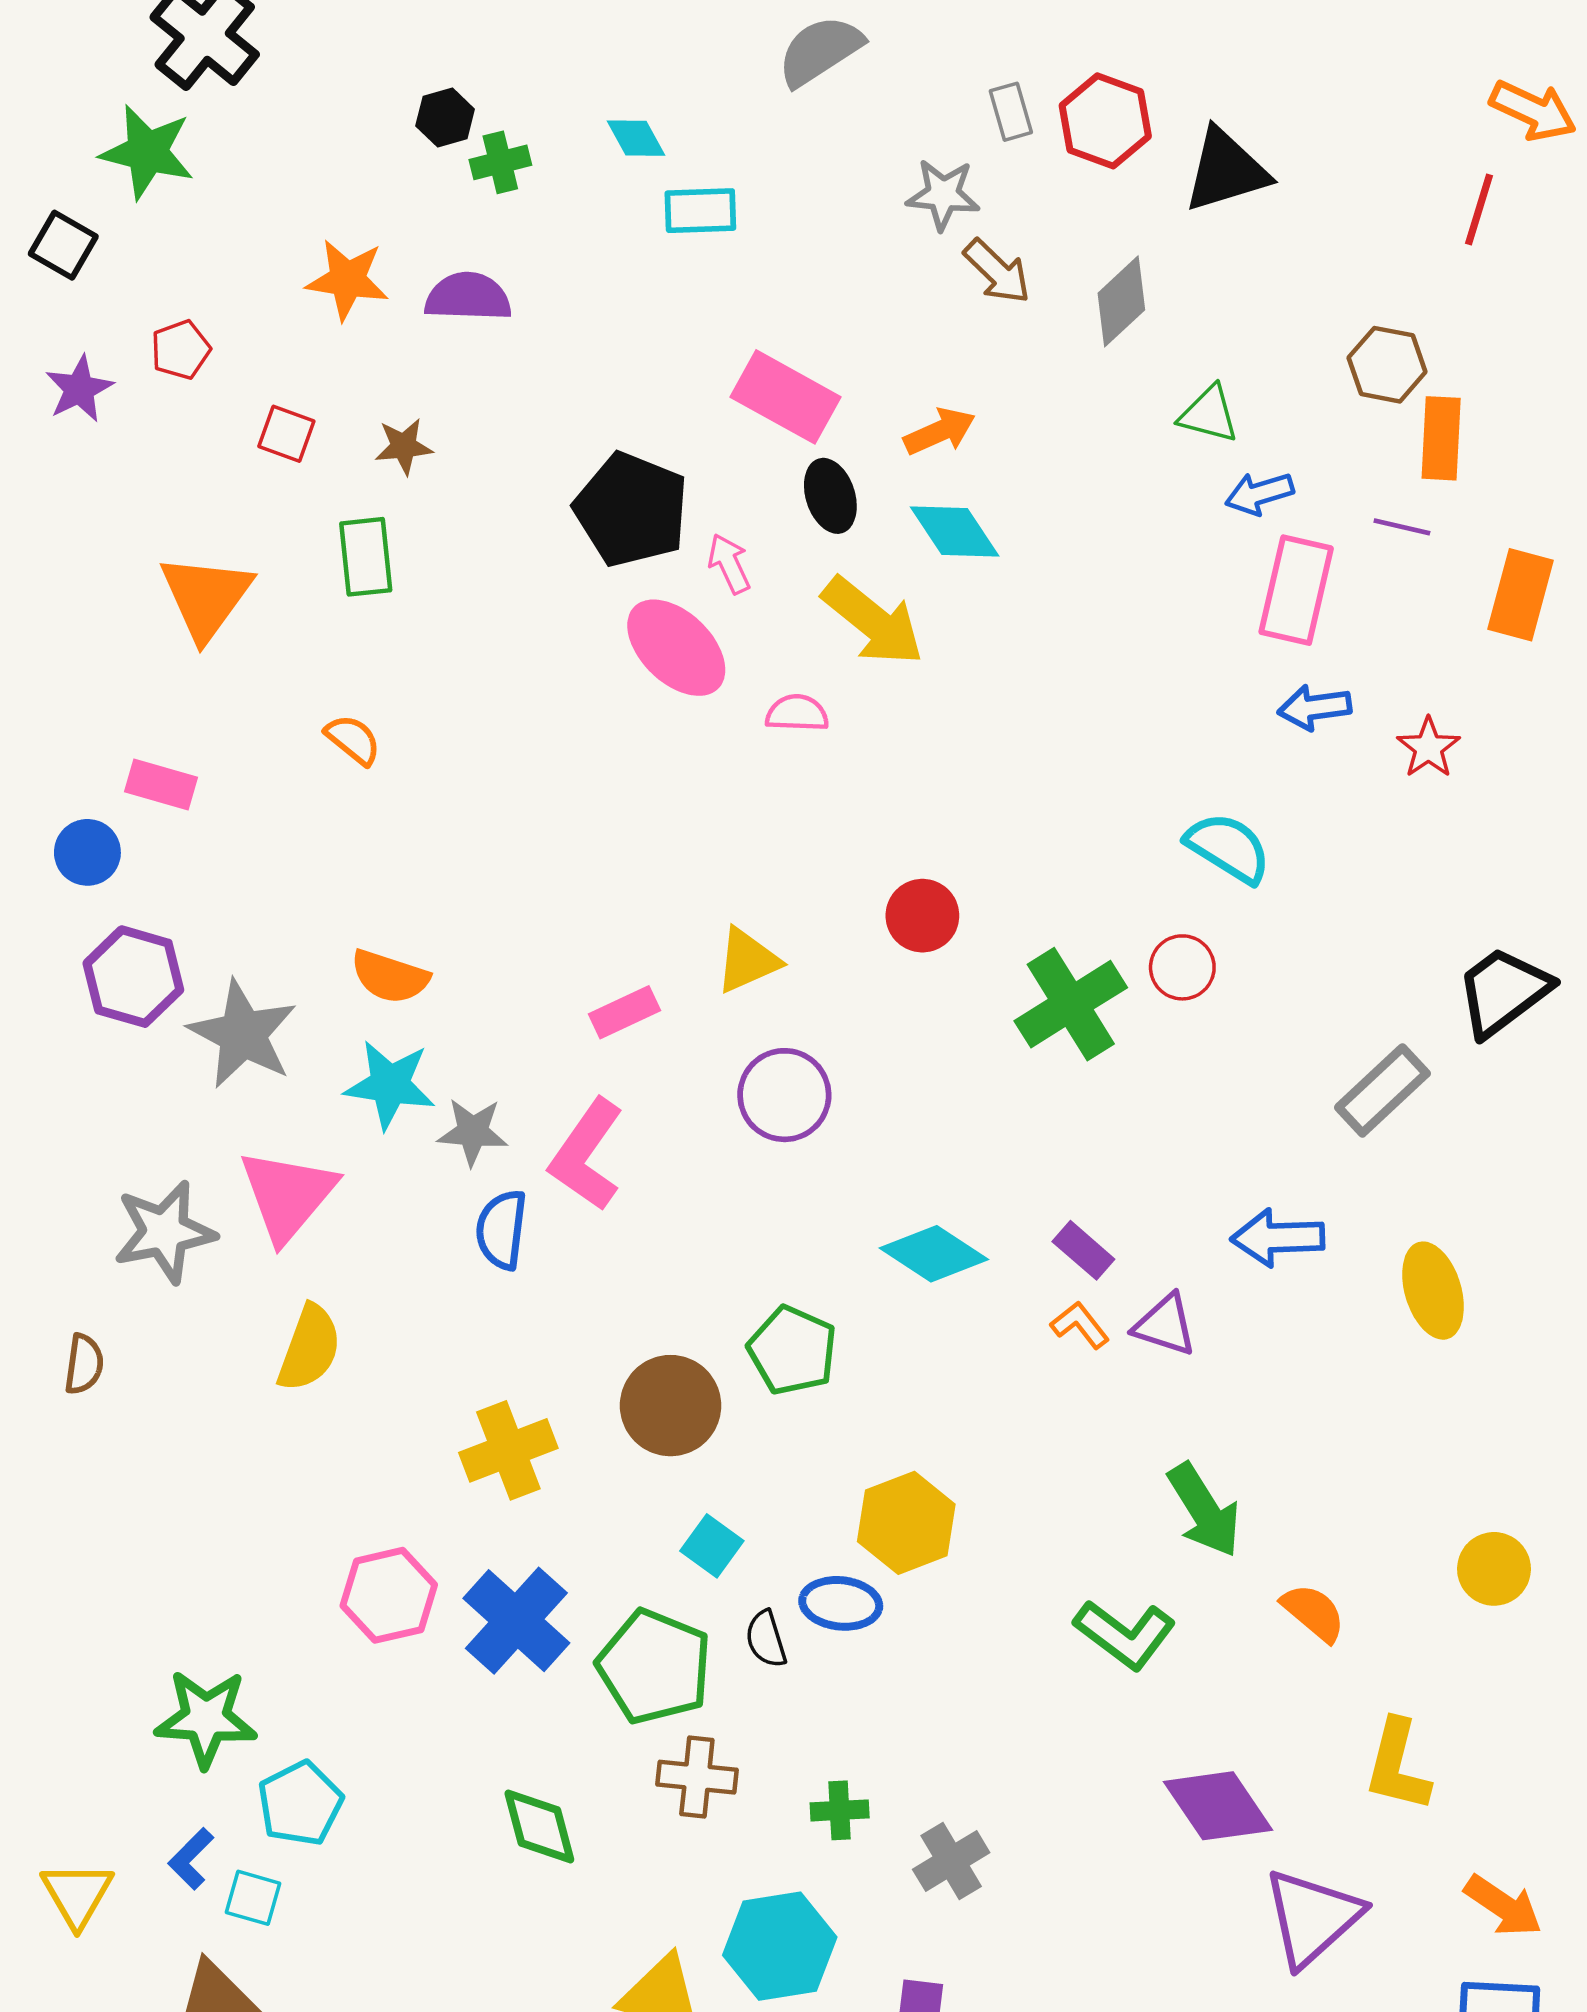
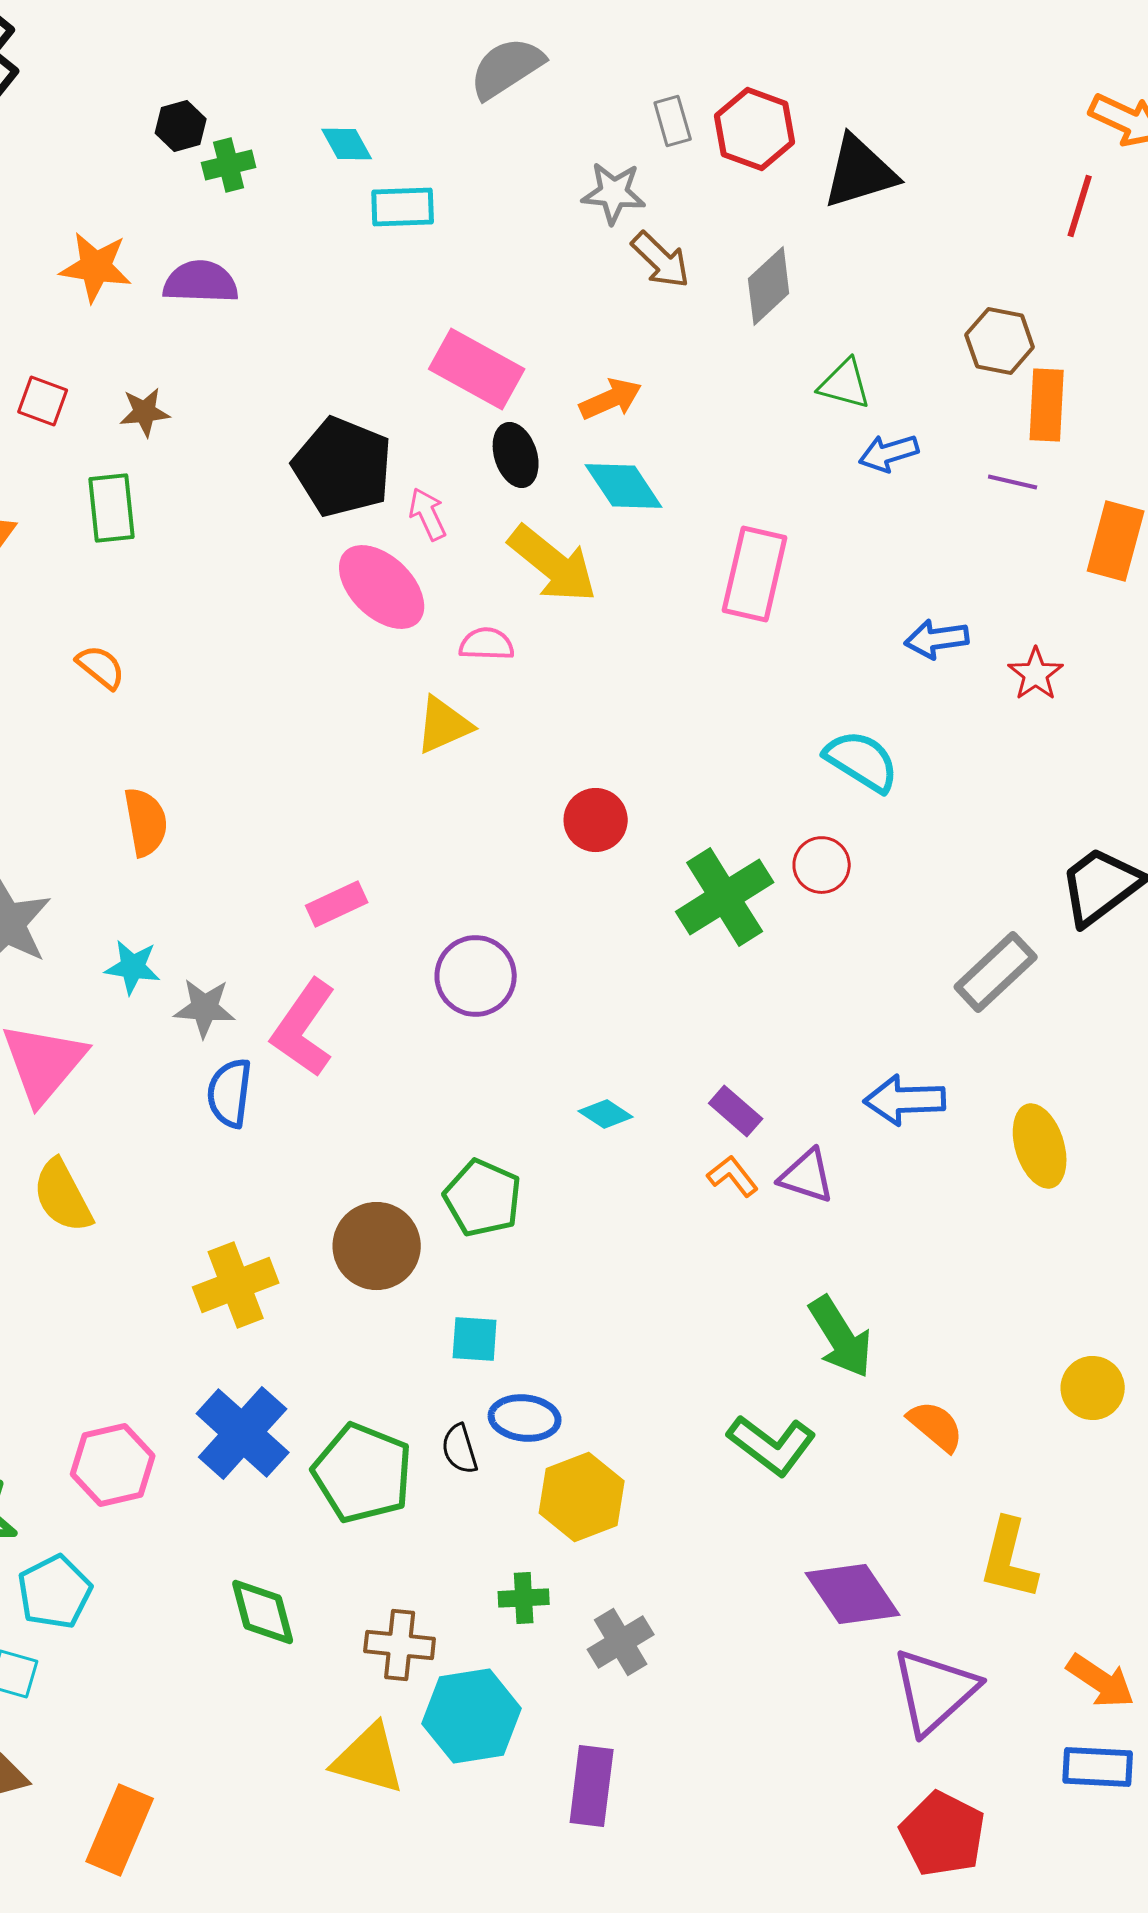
pink rectangle: (1296, 590) -> (755, 574), moved
yellow triangle: (748, 960) -> (444, 725), moved
orange semicircle: (390, 977) -> (146, 822), moved, turned -118
cyan star: (390, 1085) -> (133, 967), size x0.7
cyan diamond: (934, 1254) -> (606, 1114), size x0.6
yellow semicircle: (309, 1348) -> (63, 1196), turned 132
yellow hexagon: (906, 1523) -> (582, 1497), moved
cyan square: (712, 1546) -> (475, 1339), moved, turned -32
pink hexagon: (389, 1595) -> (113, 1465), moved
brown cross: (697, 1777) -> (400, 1645), moved

